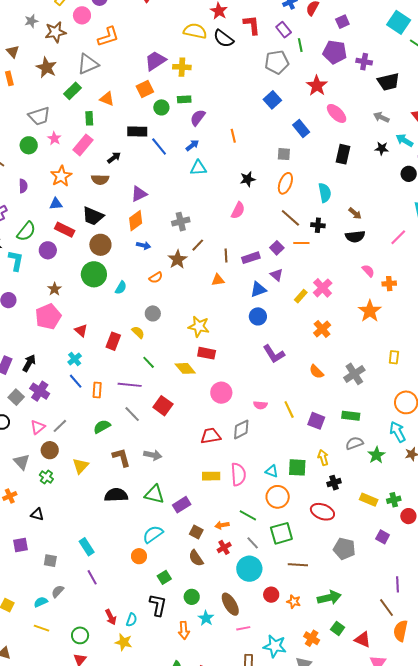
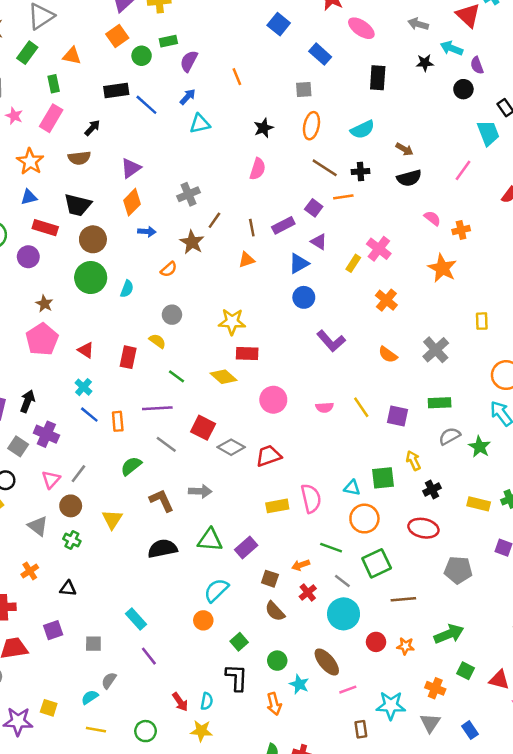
cyan semicircle: (325, 193) -> (362, 130), turned 84
gray diamond: (241, 429) -> (231, 447), moved, turned 65

